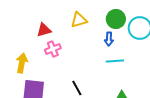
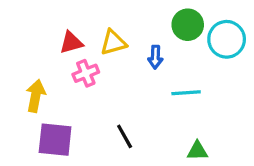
yellow triangle: (79, 20) -> (113, 43), moved
blue arrow: (109, 39) -> (155, 57), moved

